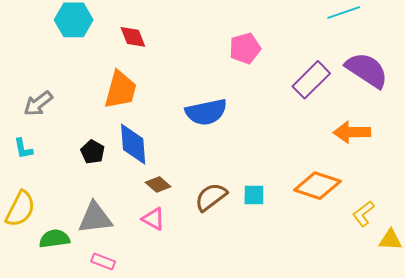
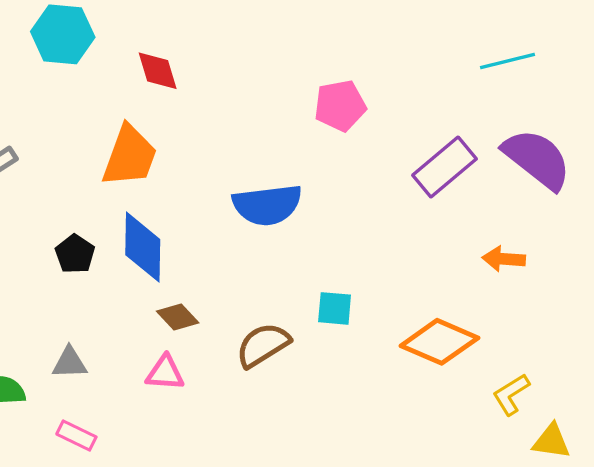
orange arrow: (352, 132) -> (504, 259), size x0.7
cyan square: (254, 195) -> (335, 308), moved
gray triangle: (95, 218) -> (70, 363), size x0.6
pink triangle: (153, 219) -> (165, 373), turned -30

